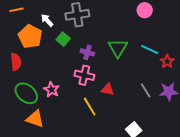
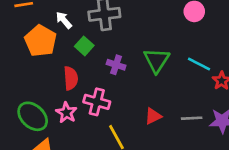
red semicircle: (16, 62) -> (71, 78), moved
pink cross: (84, 75) -> (97, 102), moved
red triangle: (108, 89) -> (153, 116), moved, turned -40
gray line: (146, 90) -> (192, 118), turned -63

